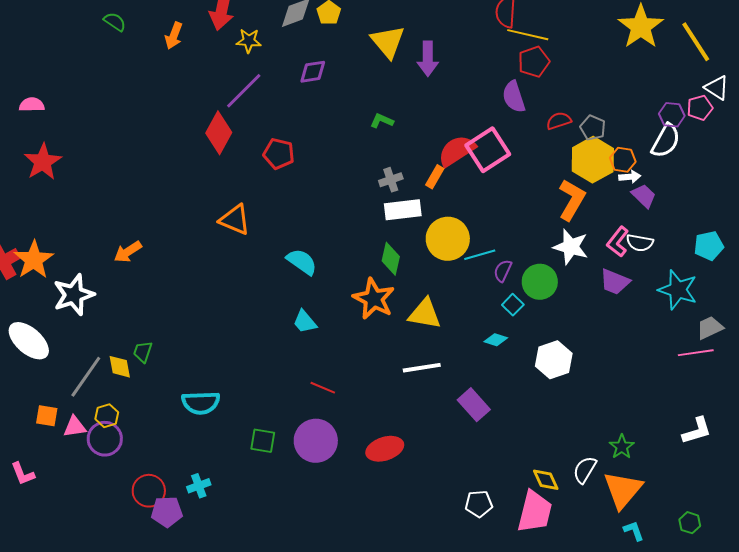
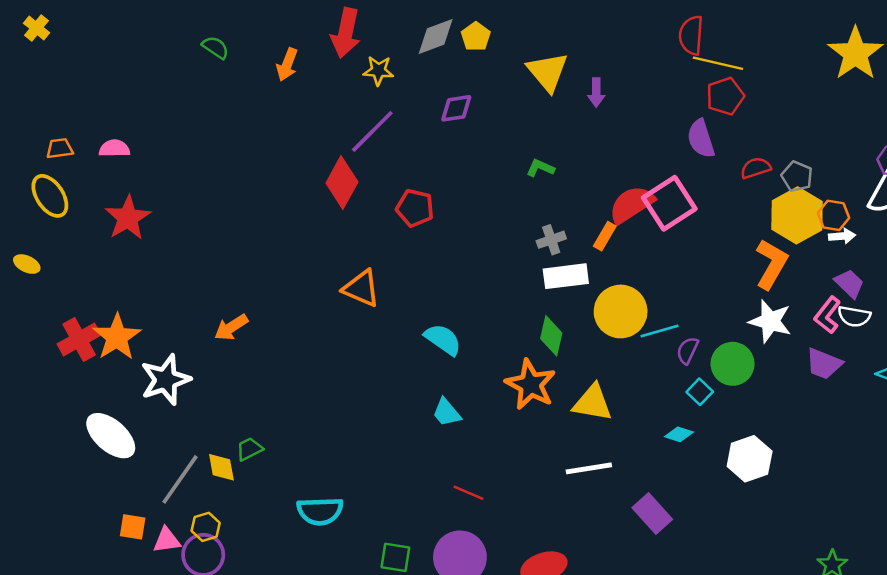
purple arrow: (428, 59) -> (596, 92), size x0.7
purple trapezoid: (644, 196) -> (849, 284), moved
green trapezoid: (143, 352) -> (249, 449), turned 45

